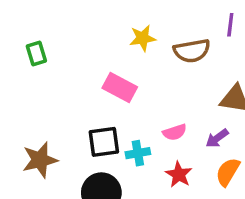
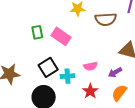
green rectangle: (36, 53) -> (37, 32), moved
black square: (104, 142) -> (48, 67), turned -30

